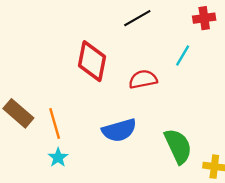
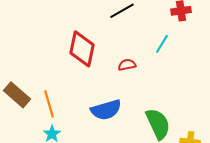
red semicircle: (143, 79) -> (127, 65), size x0.7

